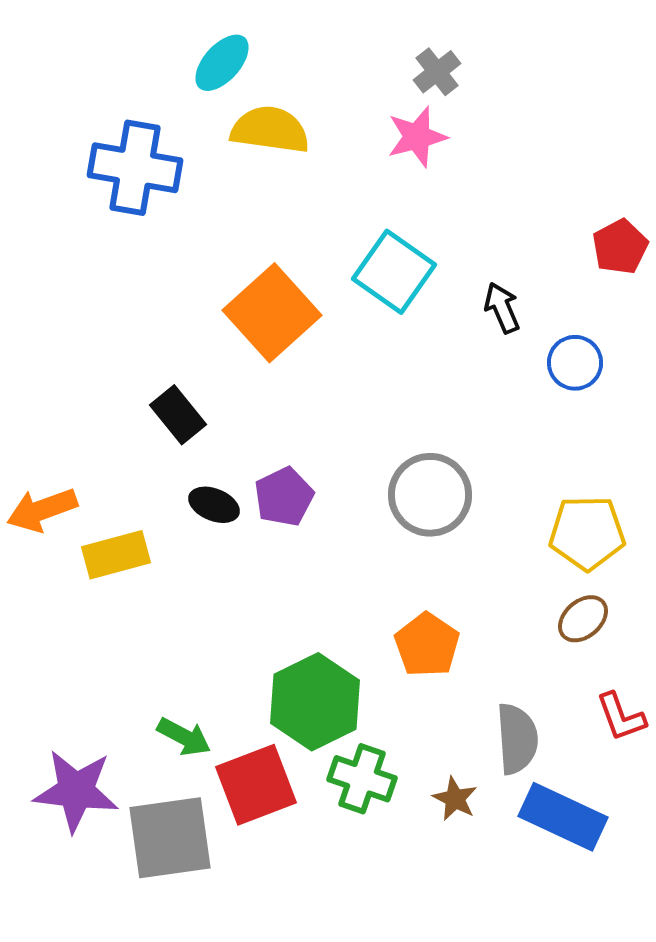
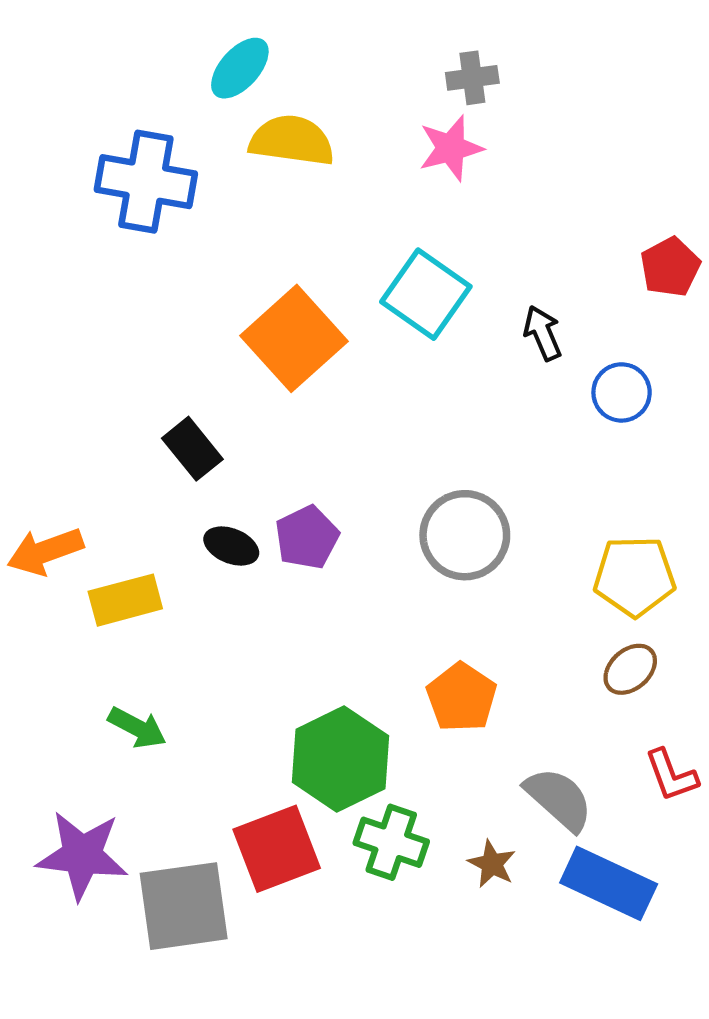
gray cross: (437, 72) -> (472, 78), turned 30
green arrow: (184, 737) -> (137, 728), moved
gray semicircle: (517, 739) -> (559, 799), turned -44

